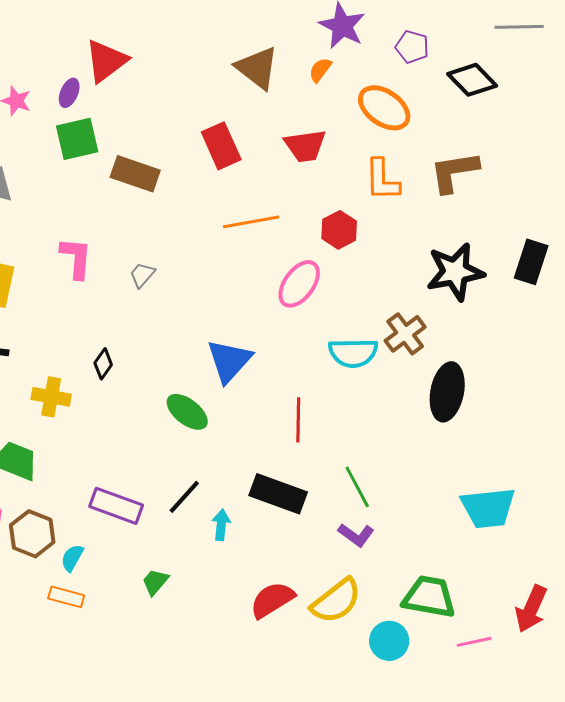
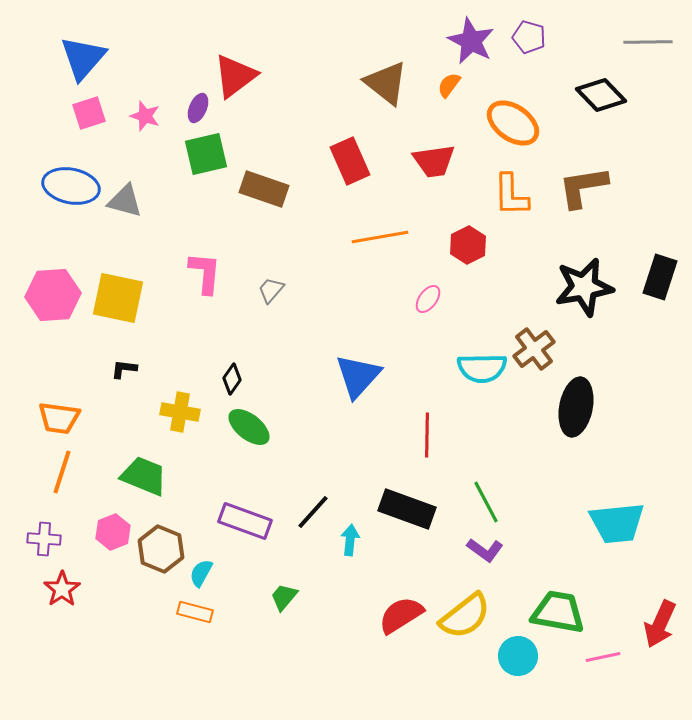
purple pentagon: (412, 47) -> (529, 37), moved
pink ellipse: (299, 284) -> (428, 299), size x0.6
green ellipse: (187, 412) -> (249, 427), moved

